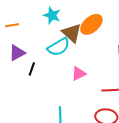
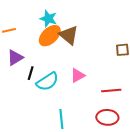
orange ellipse: (91, 24) -> (50, 36), moved
cyan semicircle: (59, 47) -> (47, 82), moved

